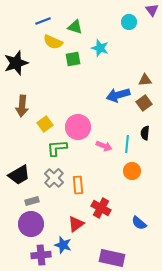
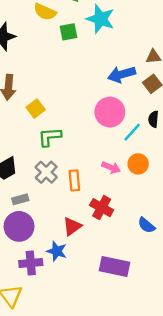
cyan star: (100, 48) -> (100, 19), size x1.4
pink circle: (78, 127) -> (110, 112), moved
cyan line: (127, 144) -> (132, 132), turned 36
pink arrow: (104, 146) -> (111, 167), moved

